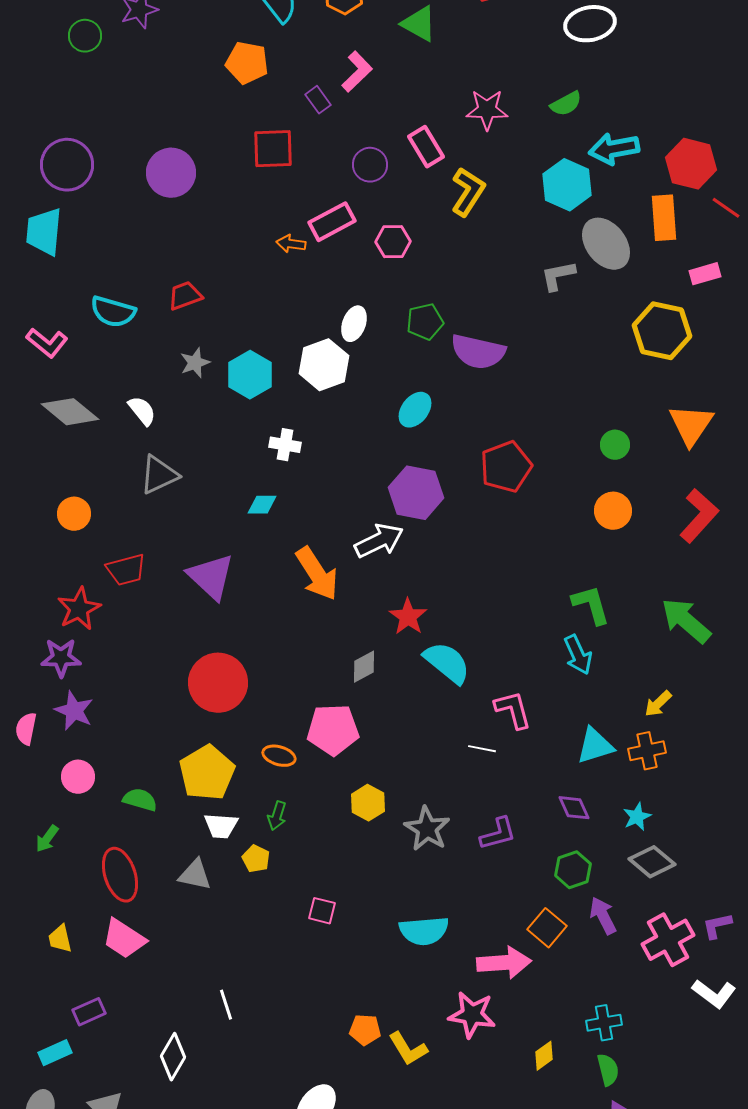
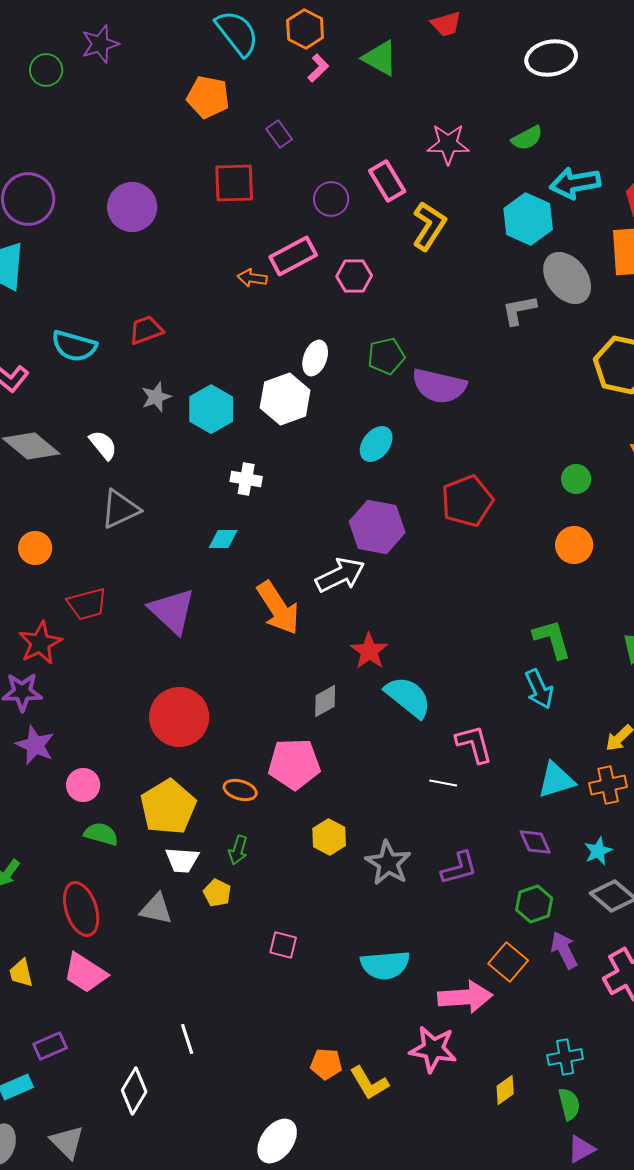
pink L-shape: (357, 72) -> (318, 68), moved, size x0.7
pink circle: (78, 777) -> (83, 785), moved

